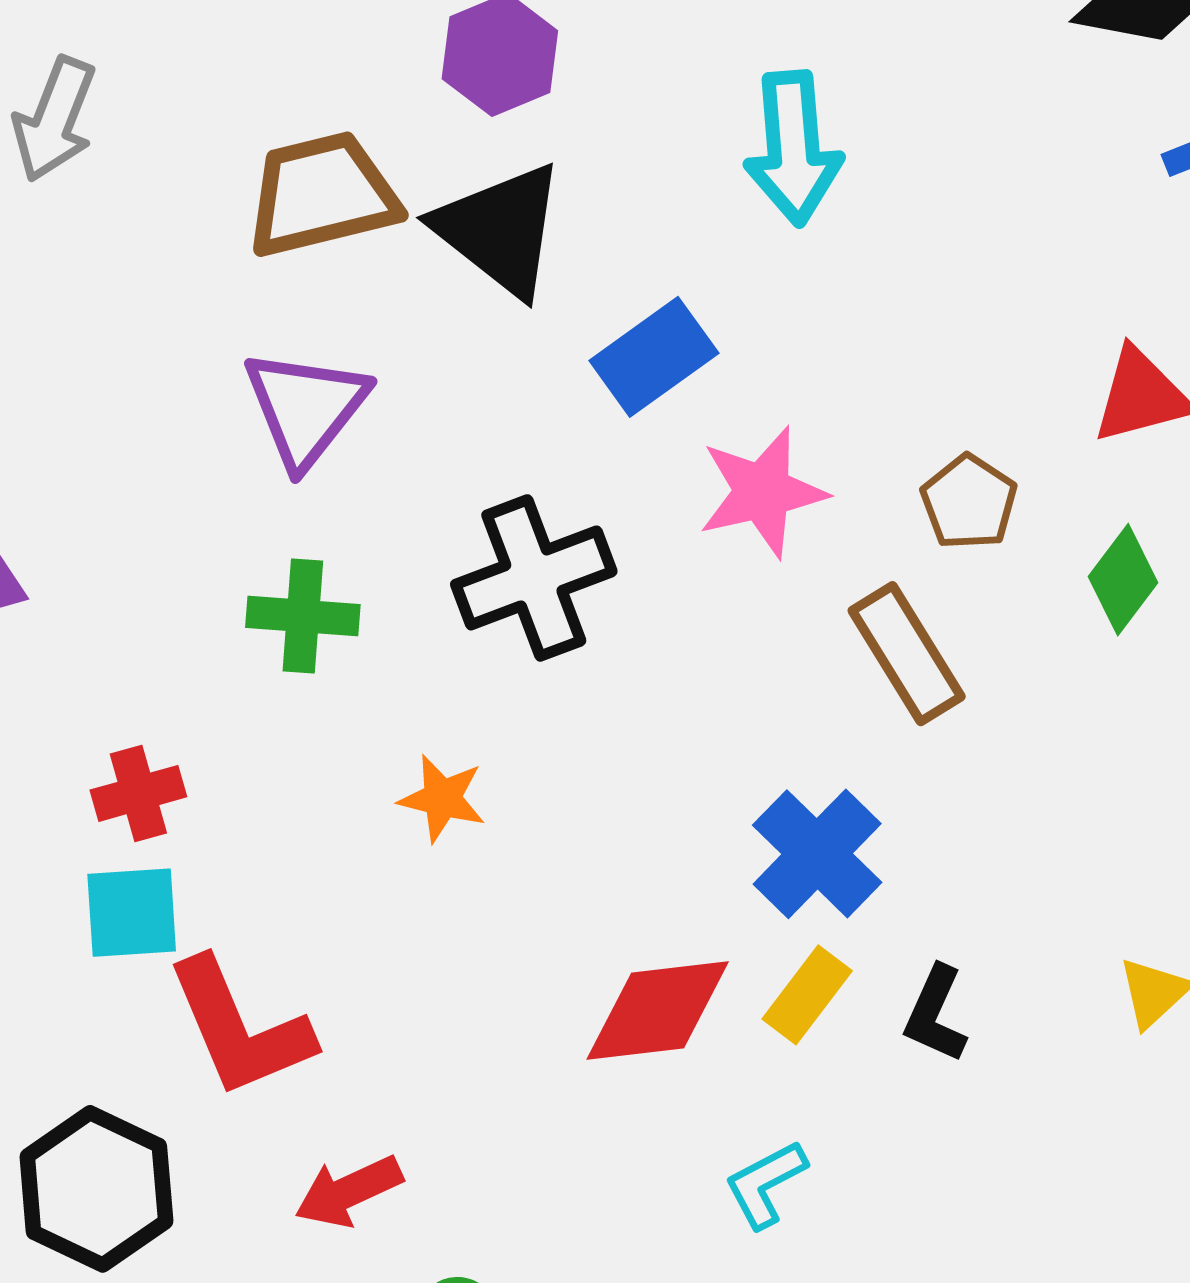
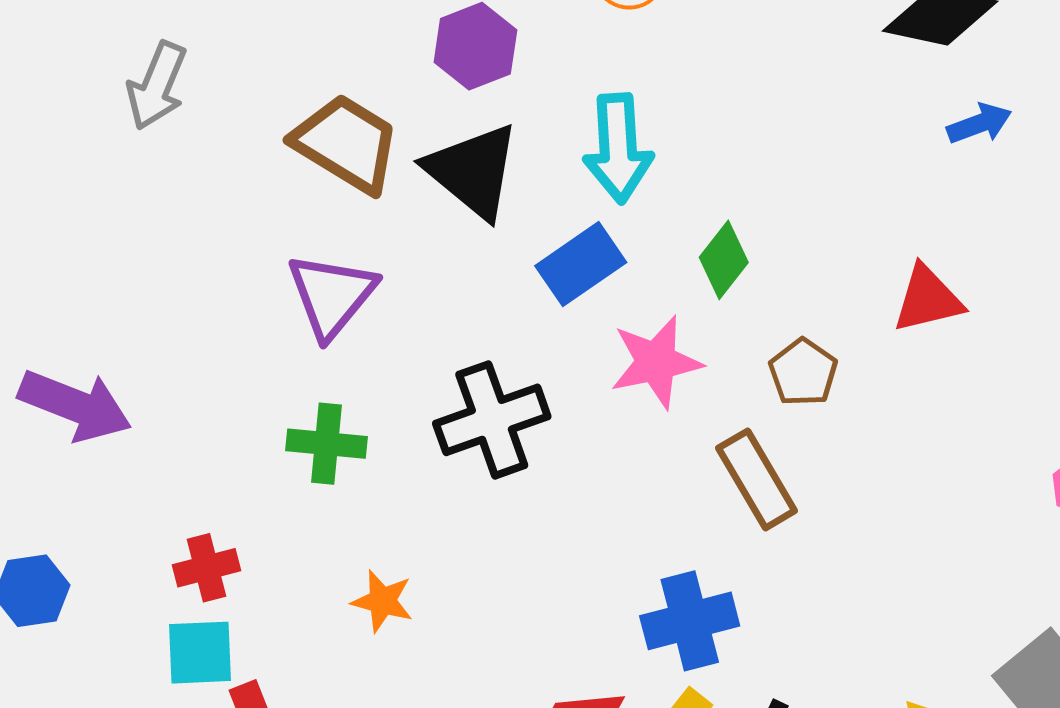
cyan arrow: (793, 148) -> (618, 148), moved
brown trapezoid: (322, 195) -> (346, 143), turned 44
green diamond: (1123, 580) -> (724, 260), moved
orange star: (442, 798) -> (382, 601), moved
blue cross: (817, 854) -> (690, 621), turned 30

